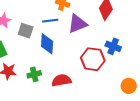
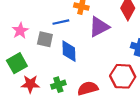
blue line: (50, 21) -> (61, 22), moved
red hexagon: (93, 59) -> (123, 76), moved

